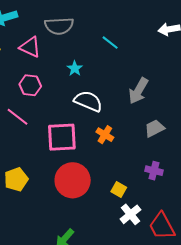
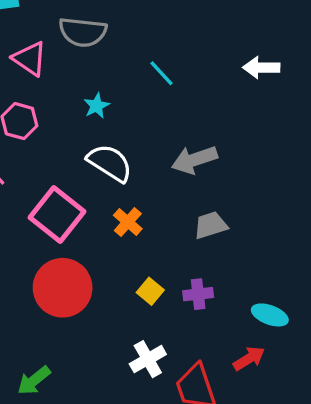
gray arrow: (138, 91) -> (194, 160), turned 32
pink square: (62, 137) -> (57, 214), turned 32
purple cross: (154, 171) -> (198, 294), turned -30
yellow square: (119, 189) -> (150, 291), moved

